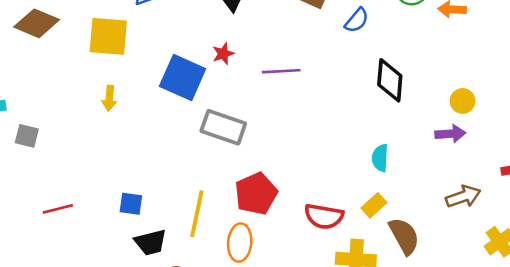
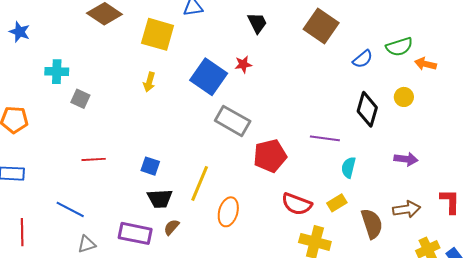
blue semicircle: (357, 20) -> (363, 59), moved
purple line: (281, 71) -> (325, 138), moved
yellow circle: (463, 101) -> (404, 97), moved
red pentagon: (256, 194) -> (270, 156), moved
brown semicircle: (404, 236) -> (372, 224), moved

